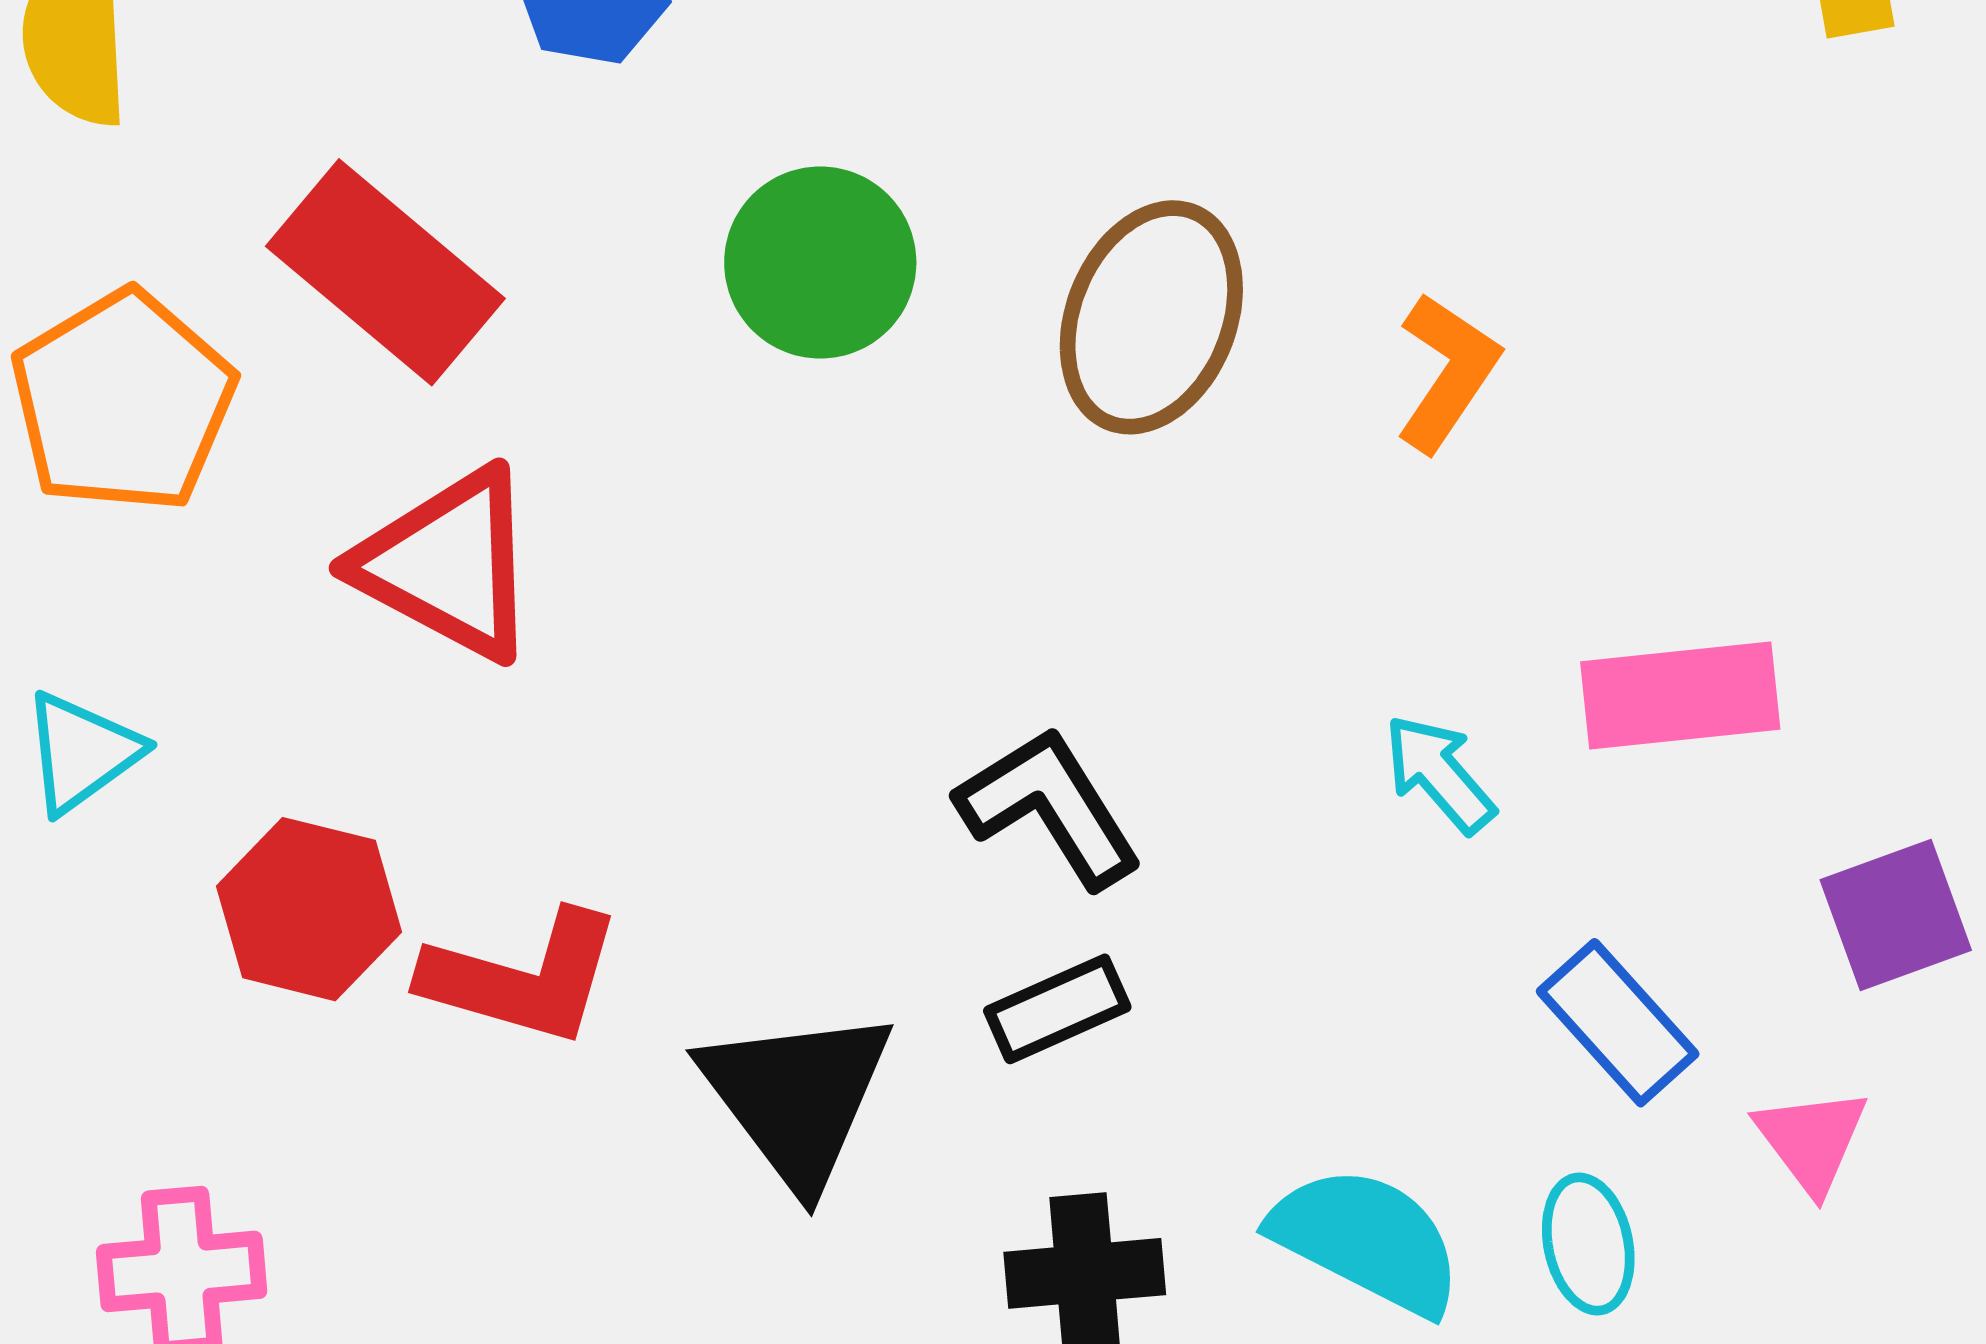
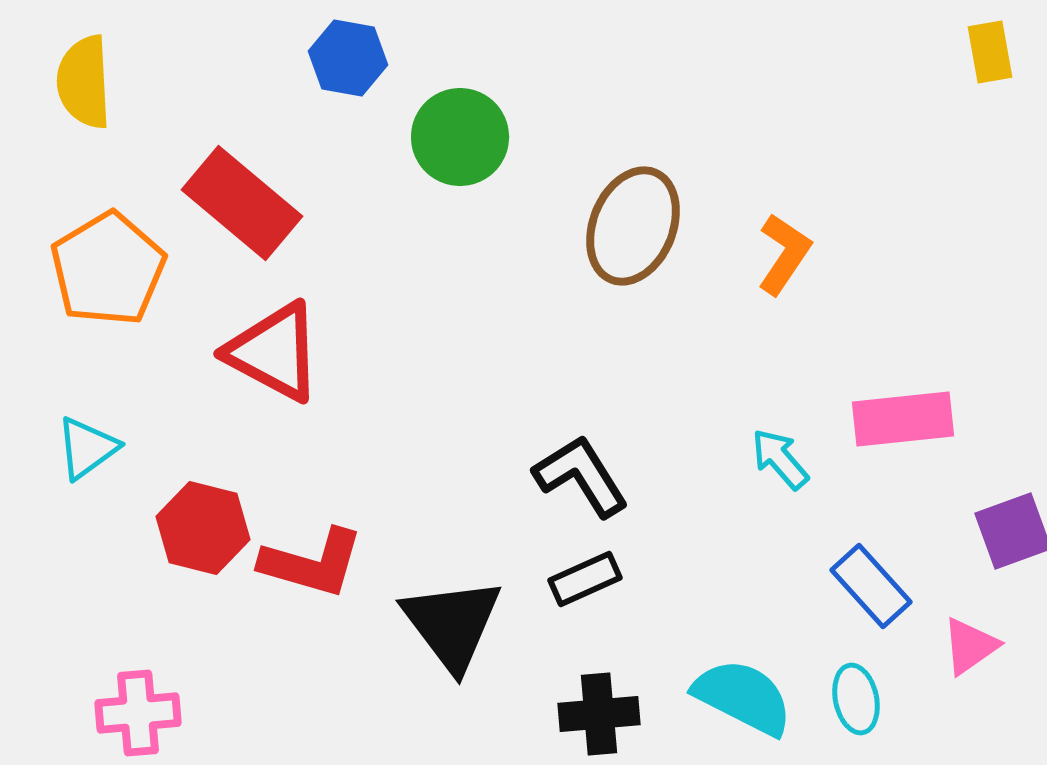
green circle: (820, 263) -> (460, 137), moved
pink triangle: (1812, 1140) -> (970, 646), turned 32

